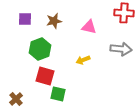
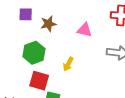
purple square: (25, 19) -> (26, 14), moved
yellow arrow: (83, 60) -> (68, 64), moved, turned -40

